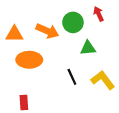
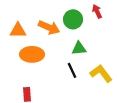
green triangle: (88, 48) -> (79, 48), moved

